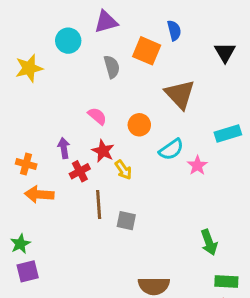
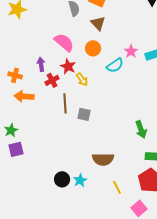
brown triangle: (180, 94) -> (98, 23), moved, size x0.7
pink semicircle: (97, 116) -> (64, 42), size x1.5
pink star: (197, 165) -> (131, 51), moved

